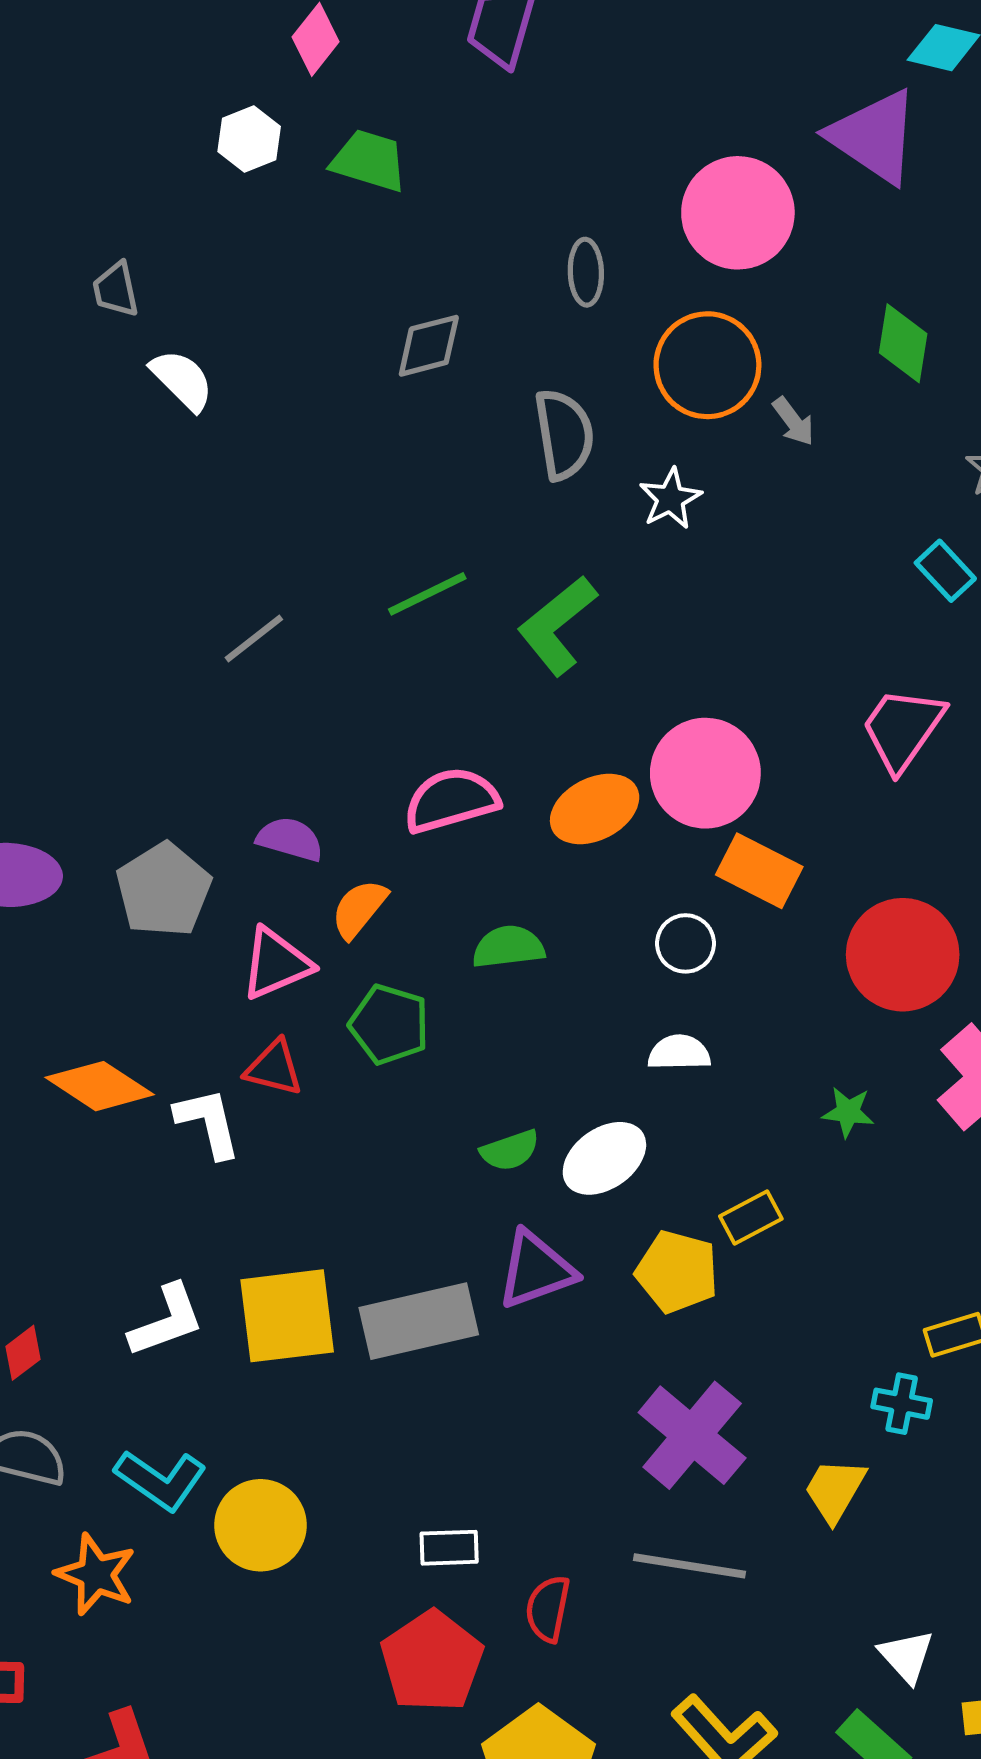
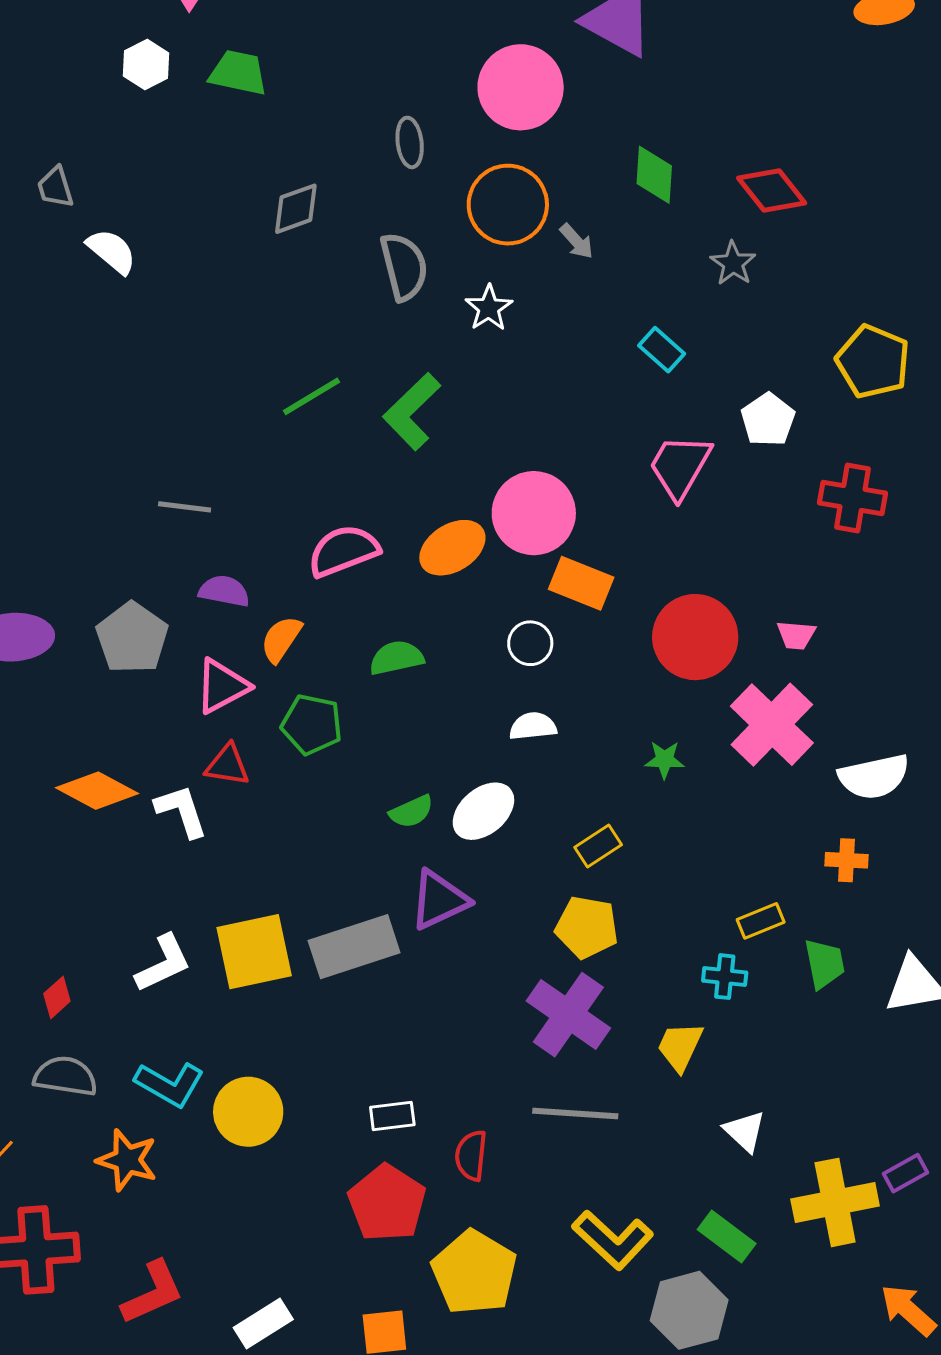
cyan rectangle: (945, 571) -> (662, 350), moved
gray line: (254, 639) -> (185, 507), moved, turned 50
yellow pentagon: (677, 1272) -> (587, 927), moved
white triangle: (906, 1656) -> (745, 1131), moved

